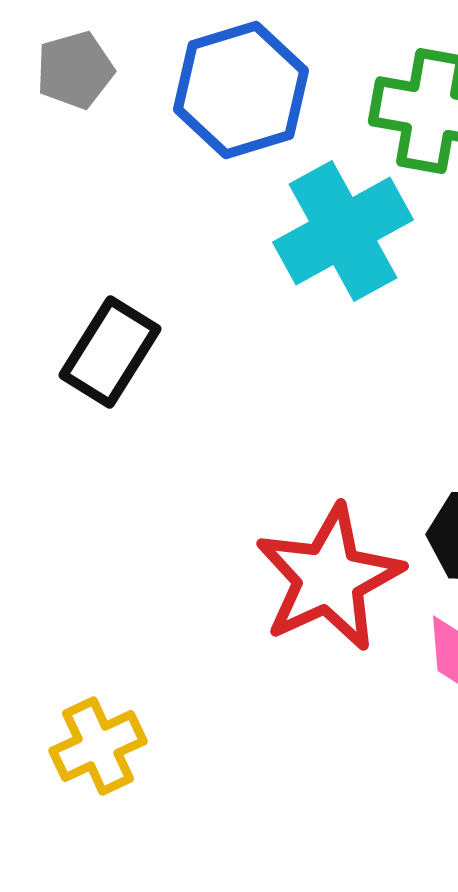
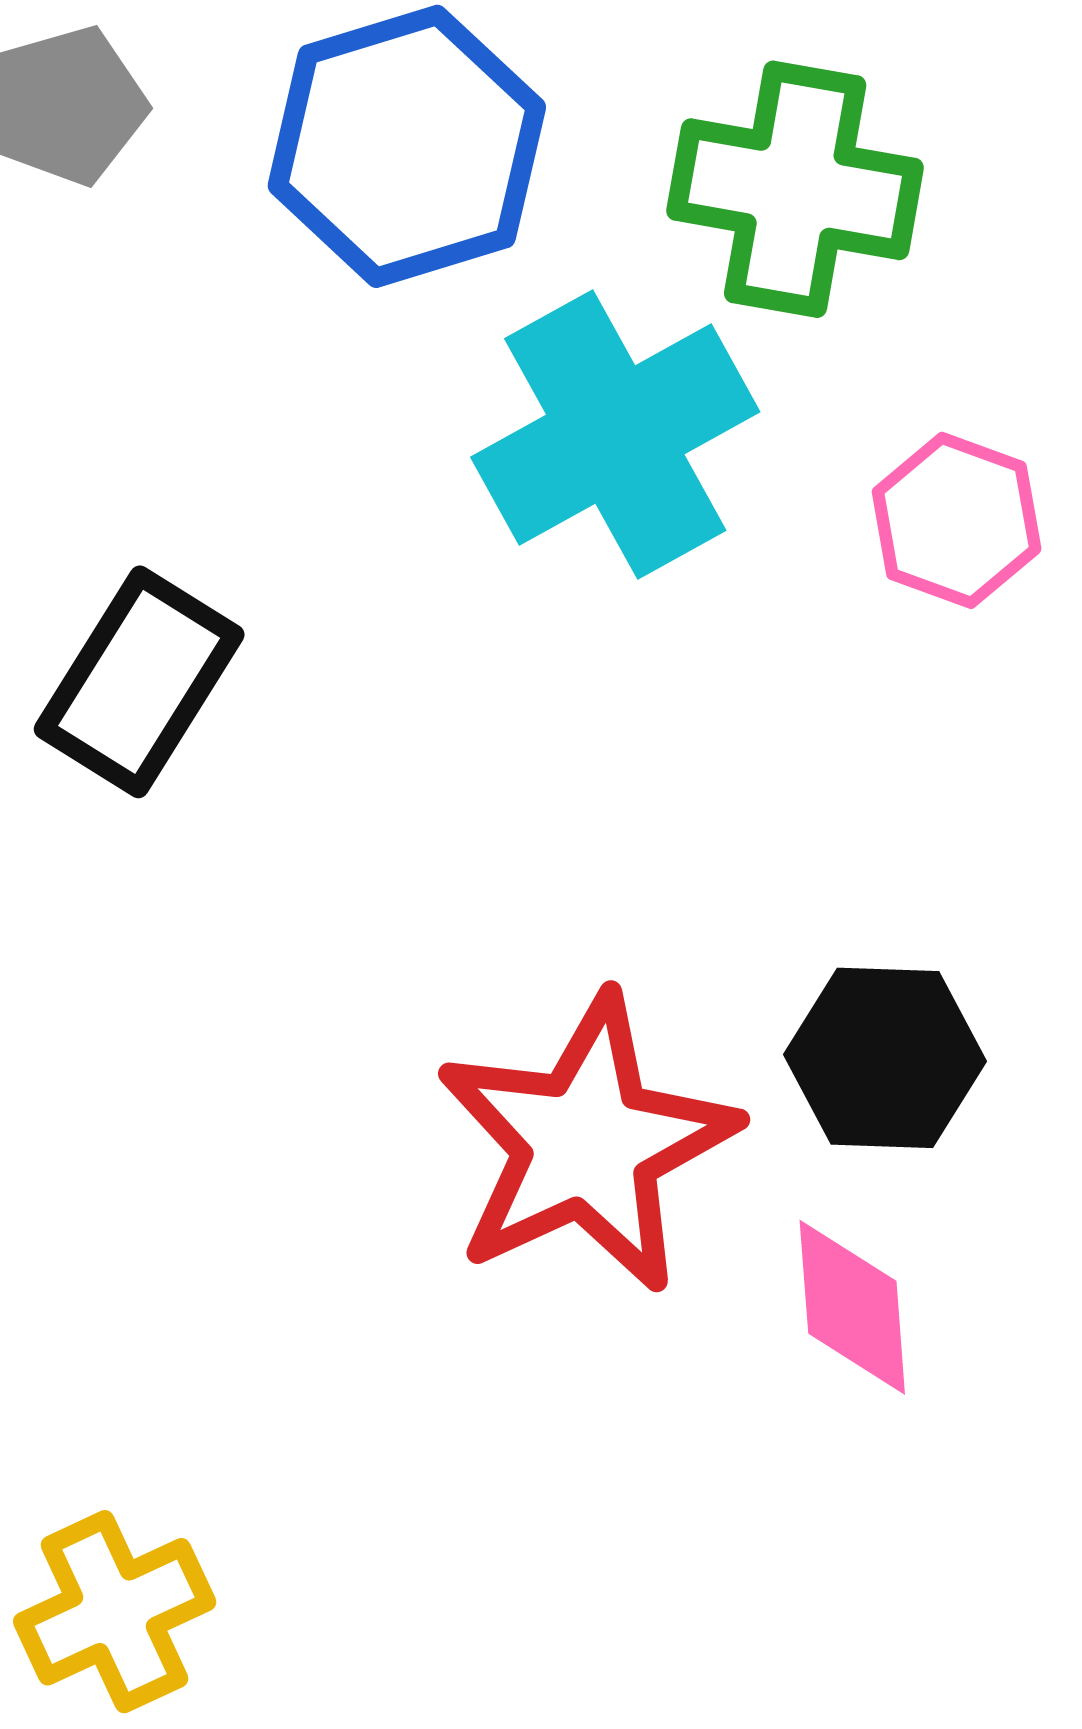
yellow cross: (98, 746) -> (115, 1612), moved

